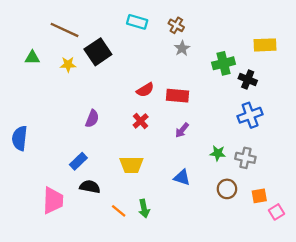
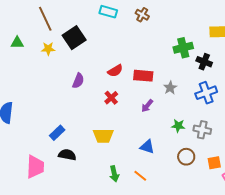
brown line: (65, 30) -> (45, 19), turned 40
gray star: (182, 48) -> (170, 88), moved
purple semicircle: (92, 119) -> (78, 81), moved
orange line: (119, 211) -> (140, 176), moved

